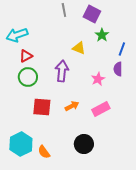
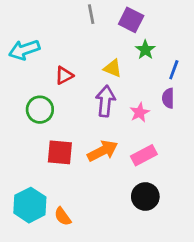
red triangle: (26, 56) -> (64, 75), moved
purple arrow: (62, 71) -> (105, 101), moved
orange arrow: (72, 106) -> (103, 151), size x1.5
black circle: (84, 144) -> (145, 196), moved

